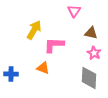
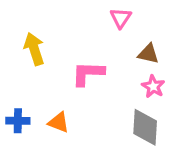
yellow arrow: (34, 30) -> (34, 49), moved, turned -48
orange triangle: (43, 68) -> (59, 122), moved

